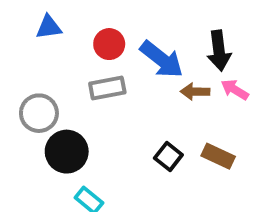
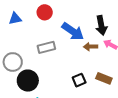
red circle: (109, 44) -> (45, 12), moved
black square: (168, 157) -> (79, 80), turned 32

